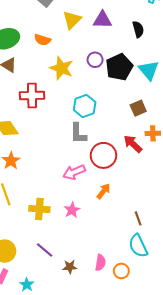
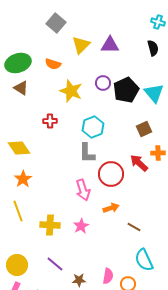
black semicircle: (138, 29) -> (153, 48), moved
red cross: (32, 96) -> (50, 121), moved, size x0.6
pink arrow: (74, 172) -> (83, 190), turned -85
orange arrow: (103, 191) -> (111, 208), turned 35
brown line: (138, 218) -> (134, 227), moved, turned -40

